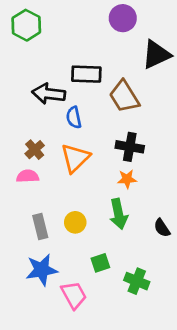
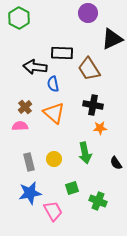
orange triangle: (75, 158) -> (54, 113), turned -35
orange star: (127, 179) -> (100, 128), moved

